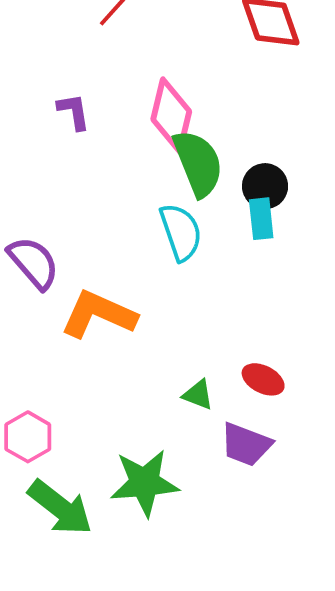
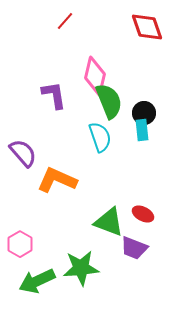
purple L-shape: (74, 112) -> (54, 95), moved, size x1.4
green triangle: (198, 395) -> (109, 222), size x1.8
green arrow: (60, 508) -> (37, 281), turned 117

